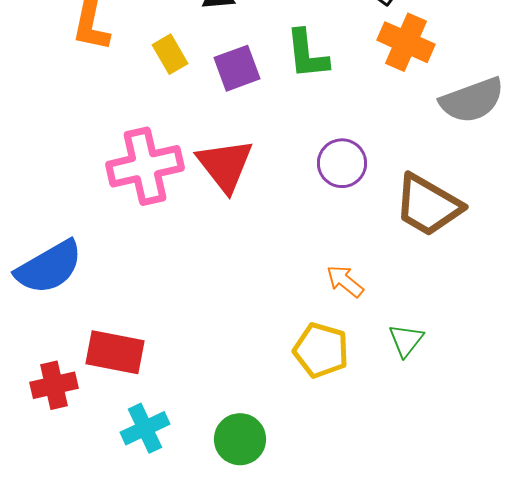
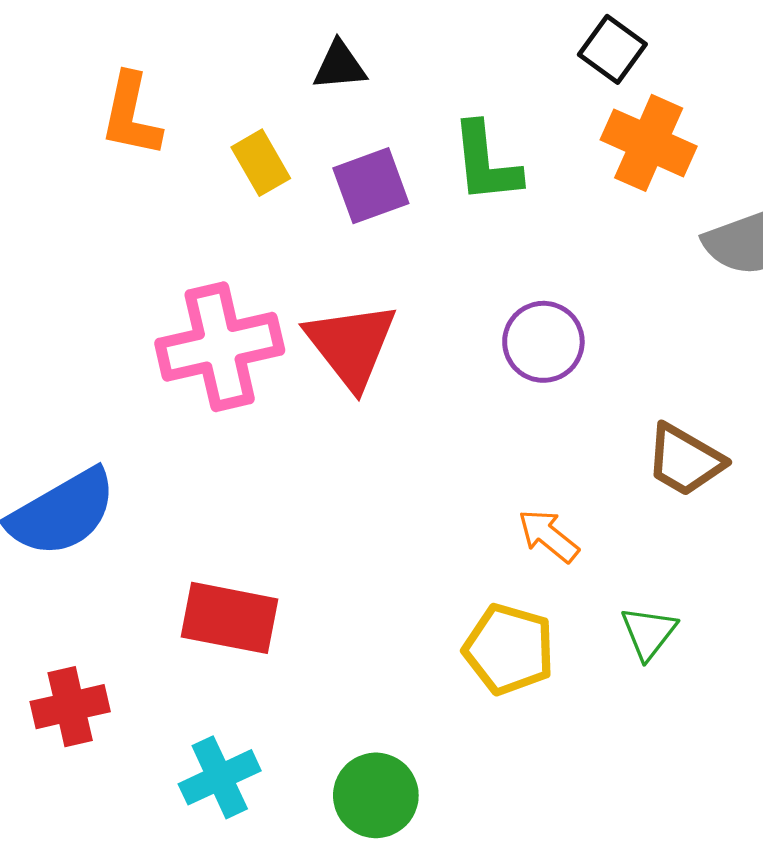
brown trapezoid: (428, 205) -> (685, 460), moved, size x0.7
red rectangle: (115, 352) -> (230, 618), moved

